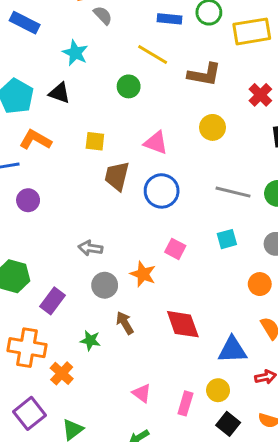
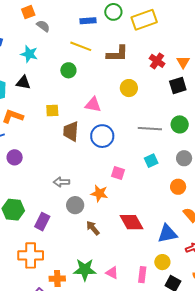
green star: (90, 340) -> (85, 270), moved, size x1.6
orange cross: (62, 373) -> (57, 279), moved, turned -35

